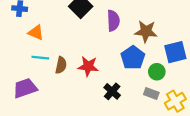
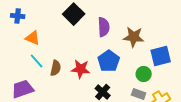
cyan line: (40, 58) -> (37, 61), turned 42
blue pentagon: (133, 58) -> (109, 61), moved

